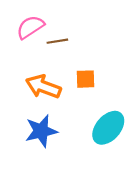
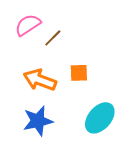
brown line: (57, 41) -> (53, 38), turned -36

